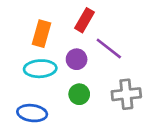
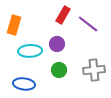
orange rectangle: (42, 34) -> (14, 25), moved
purple line: (109, 48) -> (88, 24), moved

